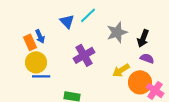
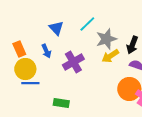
cyan line: (88, 15) -> (87, 24), moved
blue arrow: (40, 36) -> (46, 51), moved
yellow arrow: (121, 70) -> (110, 56), moved

